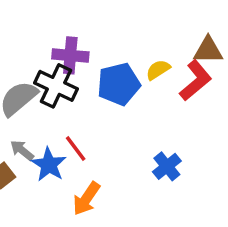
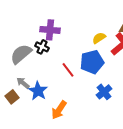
blue pentagon: (119, 84) -> (92, 62), moved
black cross: (56, 86) -> (42, 47), size x0.6
red line: (76, 148) -> (68, 70), moved

